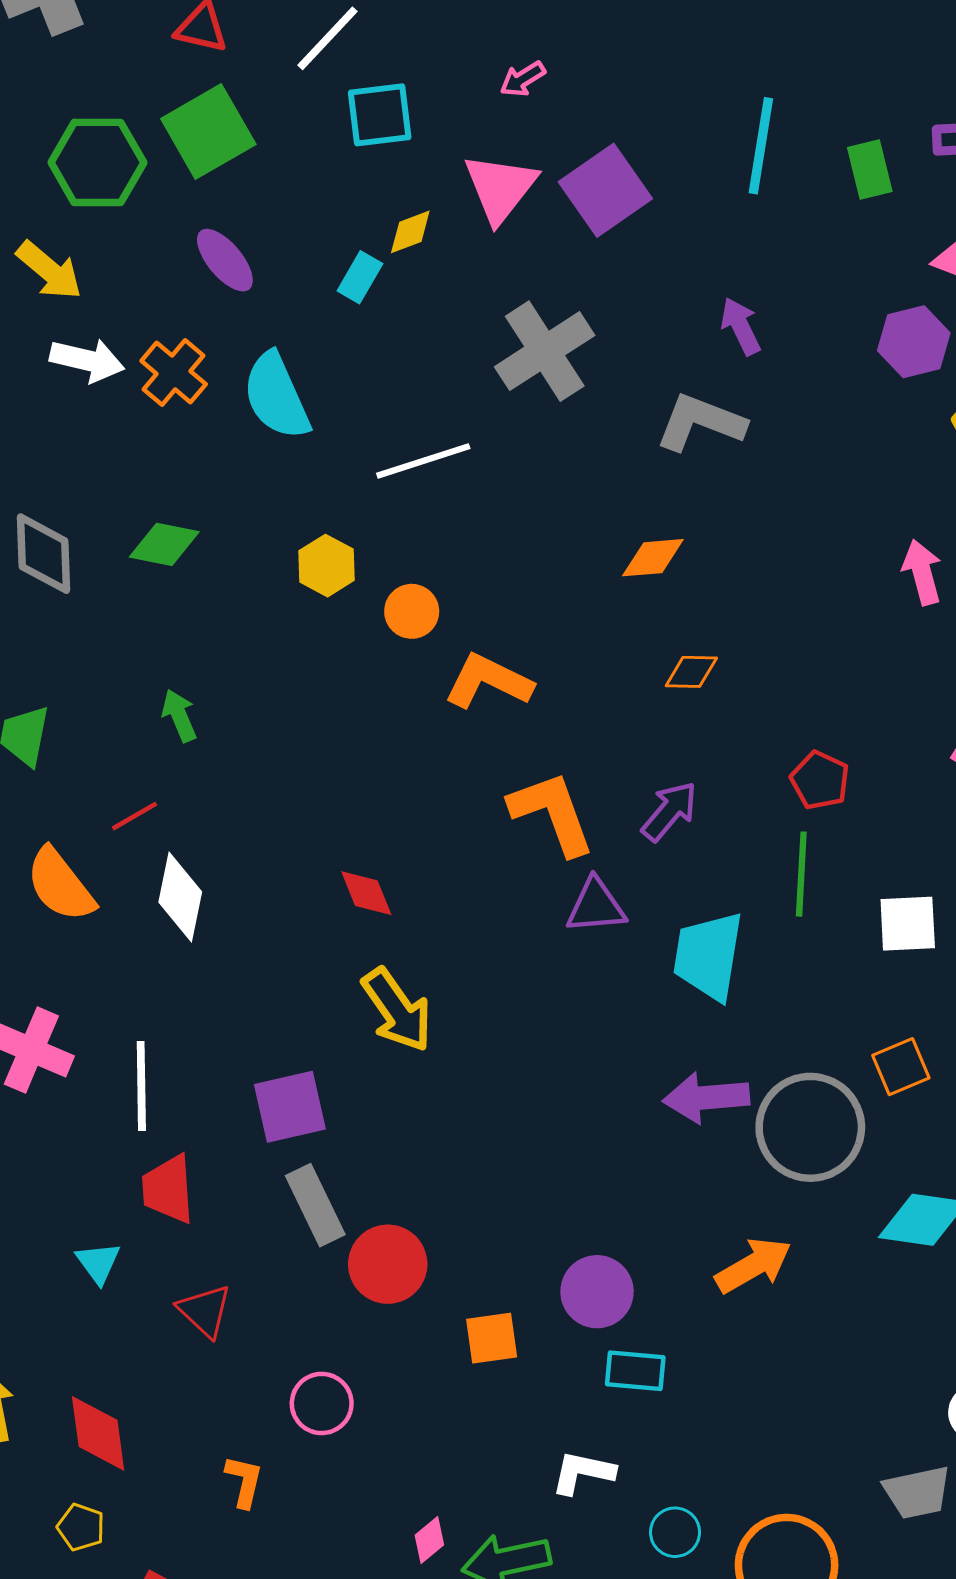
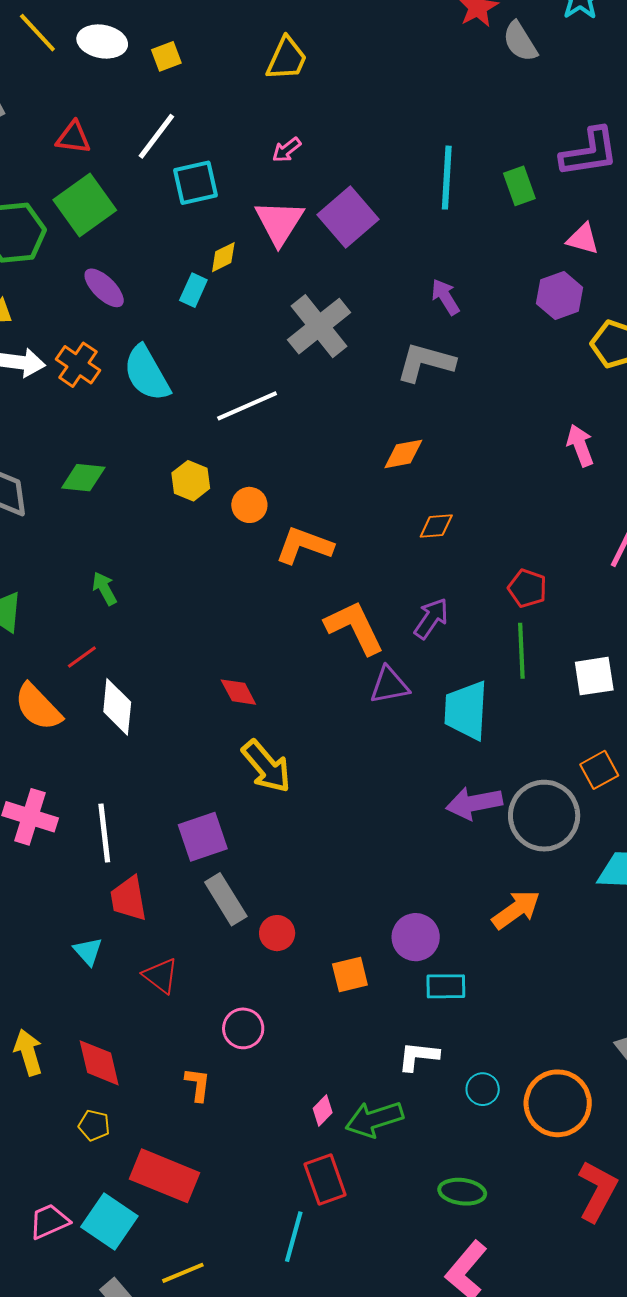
red circle: (388, 1264) -> (277, 933), size x0.7

